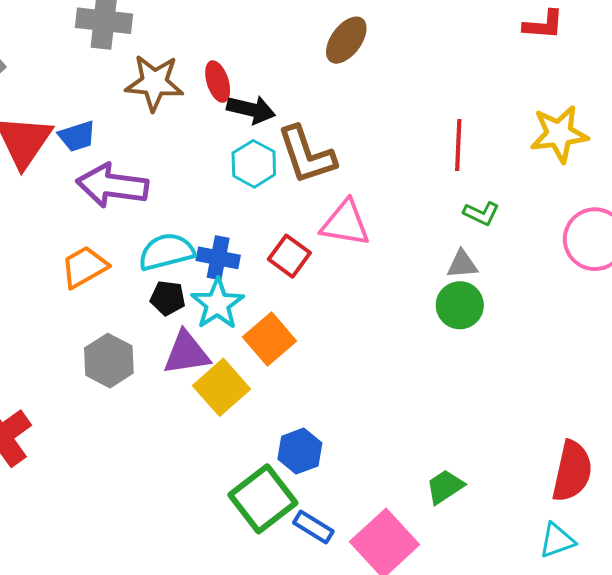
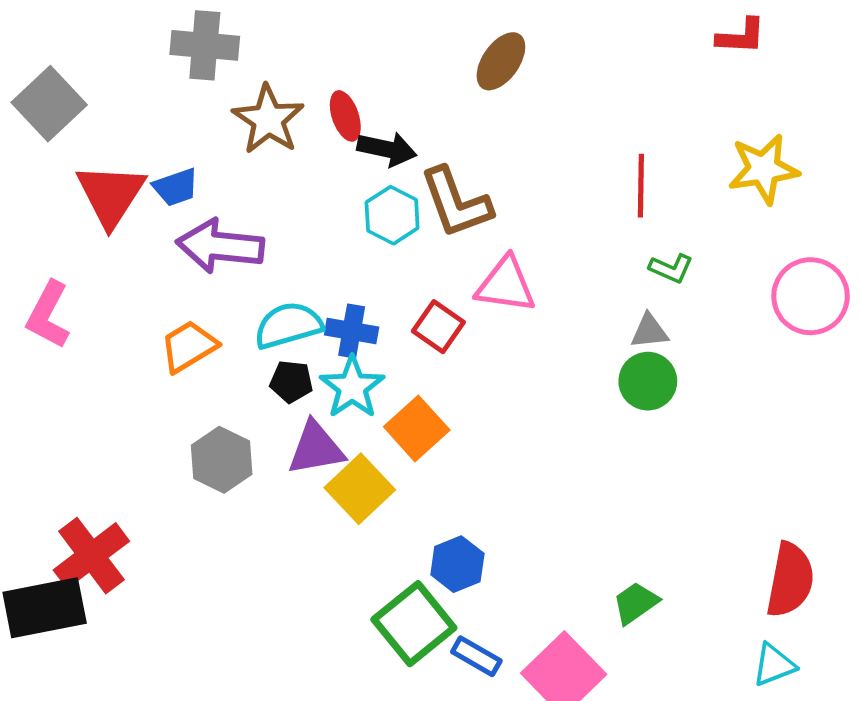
brown star: (154, 83) -> (268, 120), turned 30

